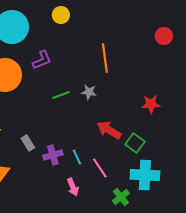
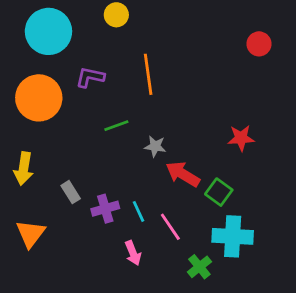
orange line: (105, 58) -> (148, 74), moved
purple L-shape: (42, 60) -> (90, 77), turned -145
gray star: (89, 92) -> (155, 146), moved

